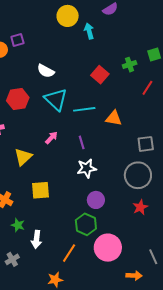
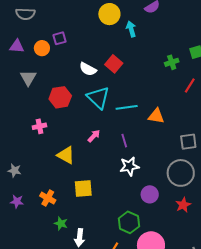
red square: (100, 75) -> (114, 64), moved
yellow triangle: (23, 157) -> (66, 155), turned -48
purple circle: (96, 200) -> (150, 194), moved

